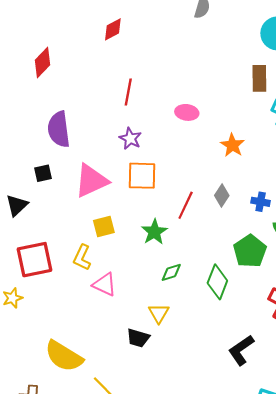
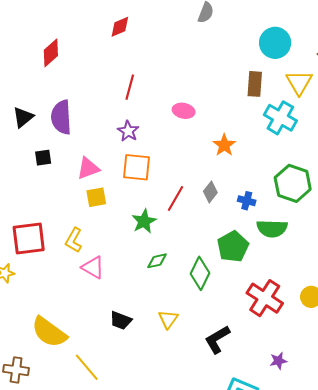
pink triangle: (91, 181) -> (88, 168), size x0.7
black triangle: (17, 205) -> (23, 117), moved
yellow square: (104, 226) -> (96, 197), moved
yellow triangle: (159, 313) -> (168, 319), moved

